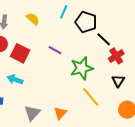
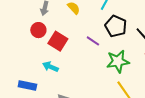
black pentagon: (86, 22) -> (116, 26), moved

